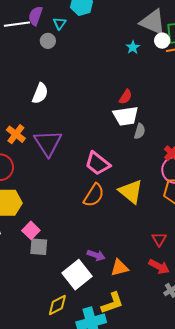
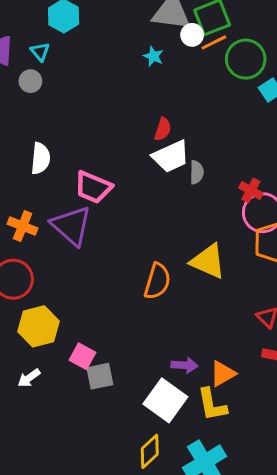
pink trapezoid: (97, 163) -> (93, 187), moved
yellow L-shape: (112, 303) -> (212, 405), moved, turned 115

